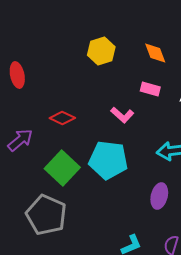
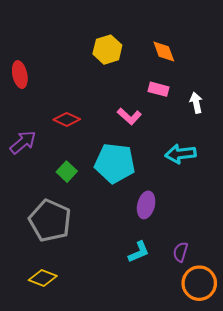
green square: (62, 168) -> (67, 172), size x0.6
purple ellipse: (159, 196) -> (146, 205), moved

